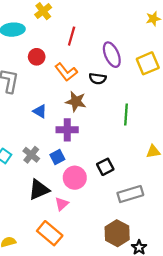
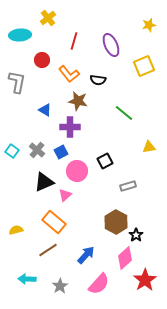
purple ellipse: (112, 55) -> (111, 45), moved
green line: (126, 115) -> (124, 113), turned -54
gray rectangle: (130, 194) -> (128, 186), size x0.7

